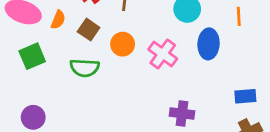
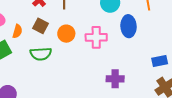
orange semicircle: (58, 20) -> (17, 31), moved
pink cross: (163, 54) -> (96, 37), turned -30

